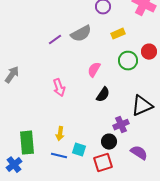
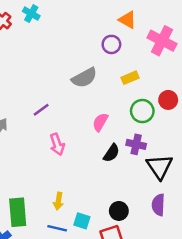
purple line: (55, 40) -> (41, 110), moved
black triangle: (142, 106) -> (160, 167), turned -40
purple cross: (121, 125) -> (136, 144), moved, turned 35
purple semicircle: (139, 153) -> (158, 205), moved, turned -120

